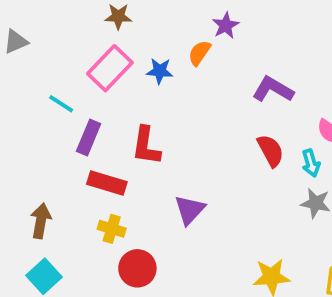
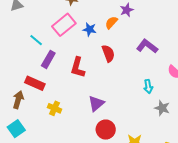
red semicircle: (270, 151) -> (108, 53), moved
cyan arrow: (311, 163) -> (148, 87), moved
red rectangle: (107, 183) -> (35, 83), moved
red circle: (137, 268) -> (106, 130), moved

